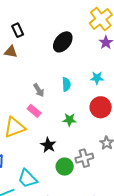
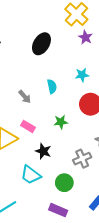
pink rectangle: (34, 111) -> (28, 126), moved
green circle: (65, 167) -> (64, 183), moved
cyan trapezoid: (27, 179) -> (31, 175), moved

